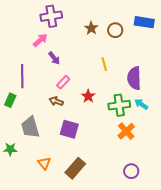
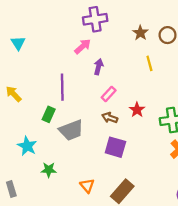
purple arrow: (54, 58) -> (98, 67), turned -128
yellow line: (104, 64) -> (149, 63), moved
brown arrow: (56, 101) -> (110, 118), moved
gray trapezoid: (30, 127) -> (71, 130), moved, turned -95

